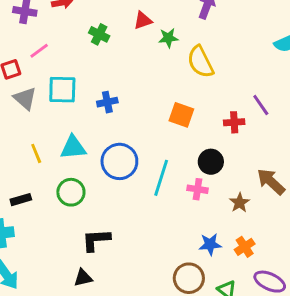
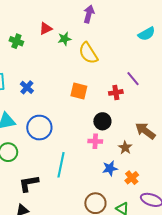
blue cross: (107, 102) -> (27, 87), turned -32
cyan line: (161, 178) -> (61, 165), moved
blue star: (210, 244) -> (110, 168), moved

